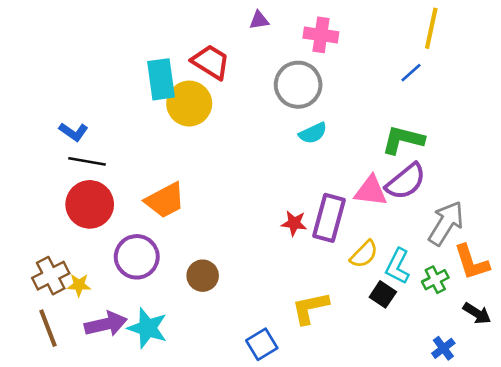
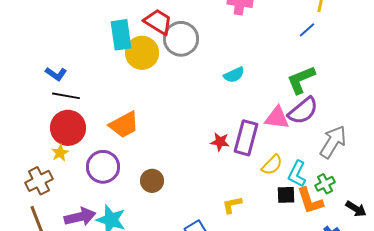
gray circle: (298, 85) -> (181, 39), moved
green L-shape: (403, 140) -> (301, 80), turned -36
orange L-shape: (472, 262) -> (310, 201), moved
yellow star: (79, 285) -> (60, 153), moved, turned -30
black square: (383, 294) -> (286, 195), turned -36
yellow L-shape: (310, 308) -> (232, 205), size x0.7

